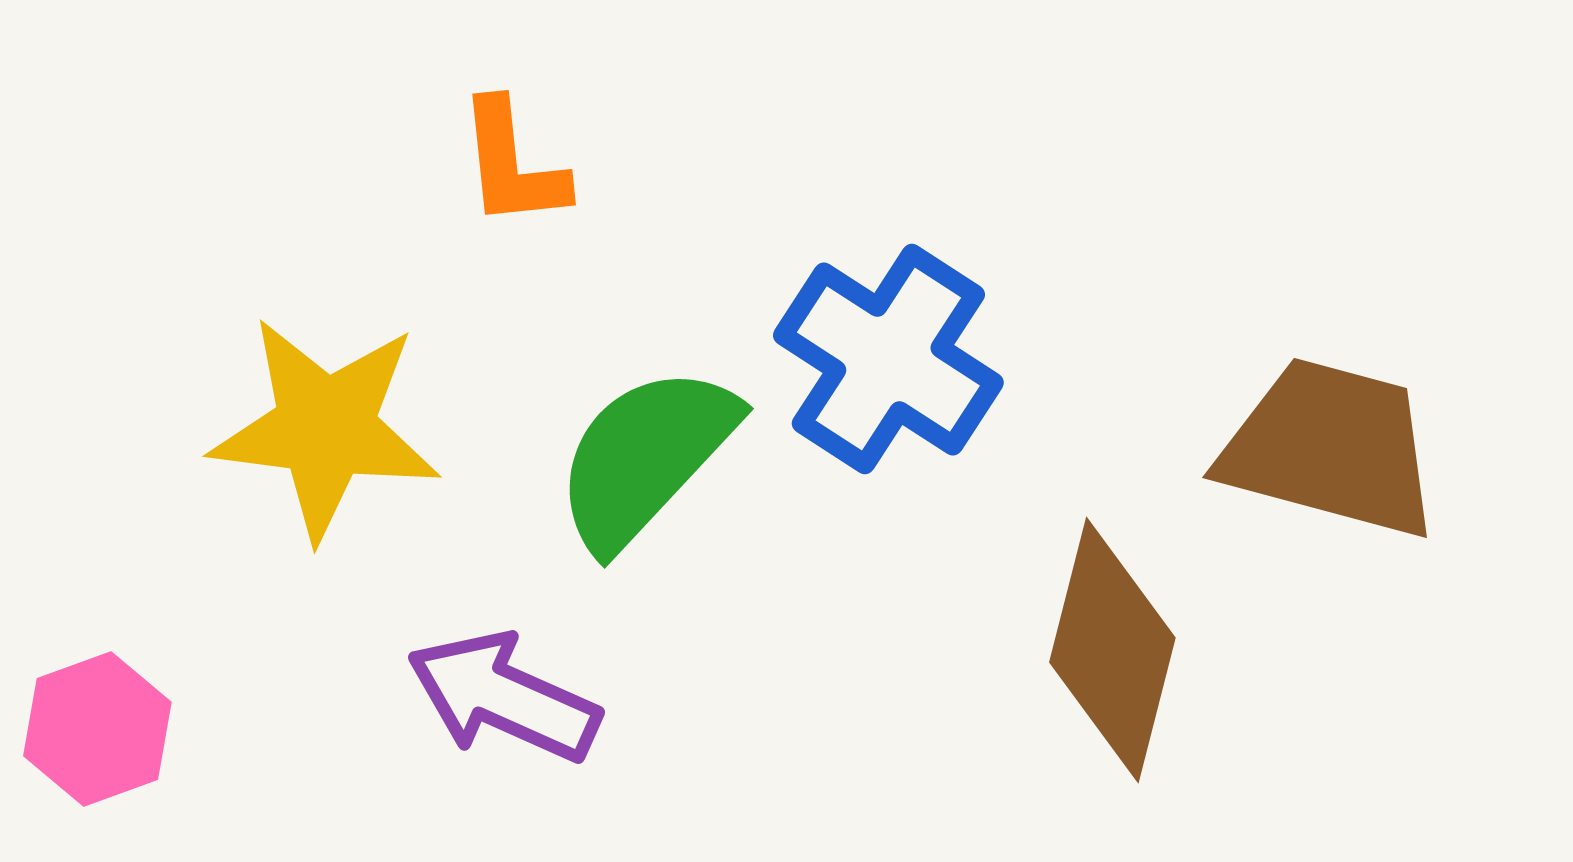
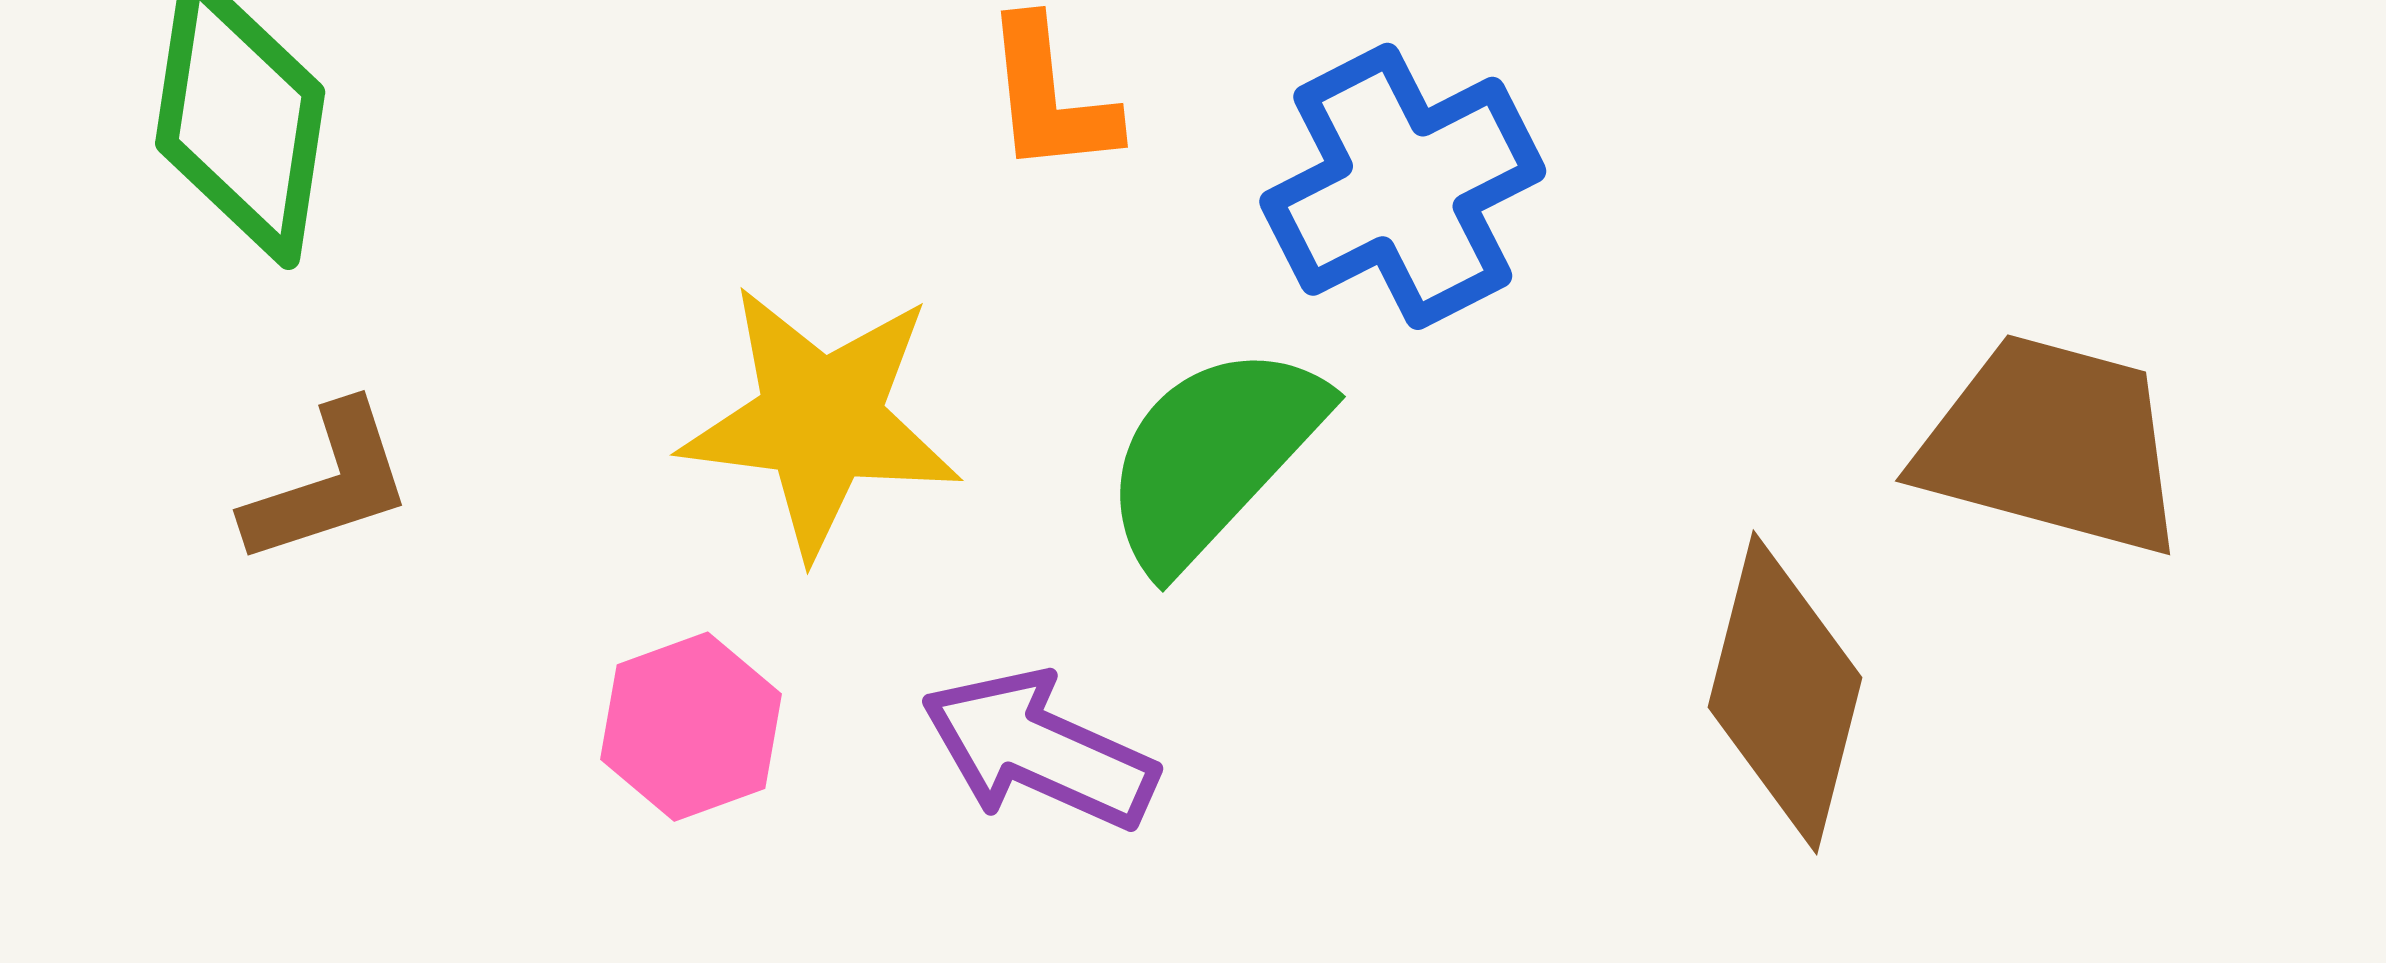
blue cross: (888, 359) -> (1403, 186), moved, turned 30
pink hexagon: (97, 729) -> (691, 727), moved

